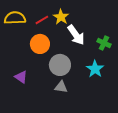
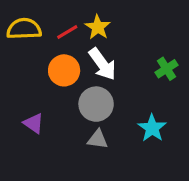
white arrow: (76, 35) -> (102, 64), moved
green cross: (104, 43) -> (166, 69), turned 32
cyan star: (95, 69) -> (152, 128), moved

